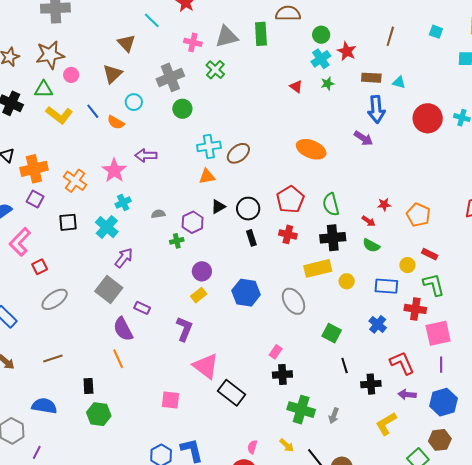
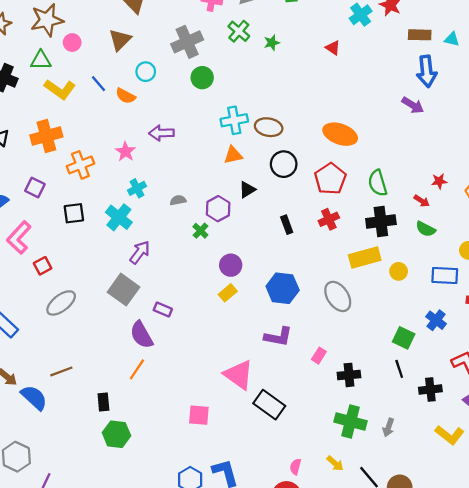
green star: (327, 84) -> (272, 43), moved
orange ellipse: (311, 149) -> (340, 134), moved
brown ellipse: (238, 153) -> (269, 127), turned 50
orange cross: (34, 169) -> (46, 136), moved
pink star: (114, 170) -> (125, 152), size x0.7
orange cross: (75, 181) -> (80, 165), turned 35
black circle: (248, 209) -> (284, 164), moved
red cross: (288, 234) -> (329, 219), turned -36
green cross: (177, 241) -> (200, 231), turned -32
purple L-shape: (184, 329) -> (278, 337), moved, turned 80
green square: (332, 333) -> (404, 338), moved
orange line: (118, 359) -> (137, 369), turned 60
black cross: (282, 375) -> (349, 375), moved
blue semicircle: (44, 406) -> (34, 398), moved, turned 35
yellow L-shape: (386, 424) -> (450, 435), turned -110

